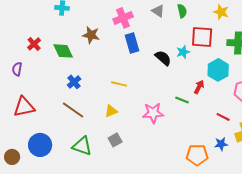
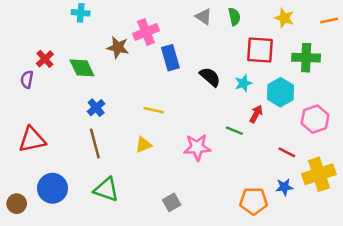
pink cross: (123, 18) -> (146, 32), moved
cyan star: (183, 52) -> (243, 83), moved
purple semicircle: (17, 69) -> (27, 79), moved
brown line: (73, 110) -> (95, 143), turned 40
gray square: (115, 140) -> (172, 202), moved

